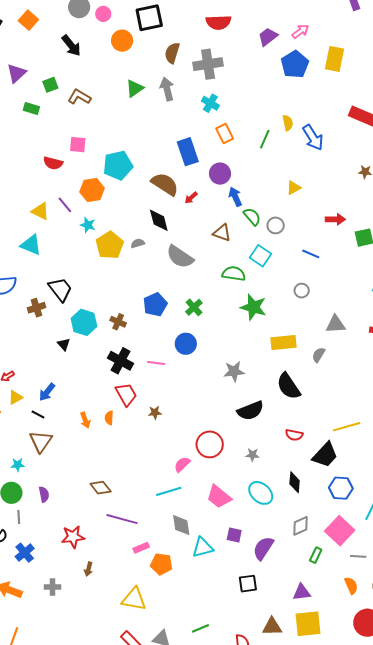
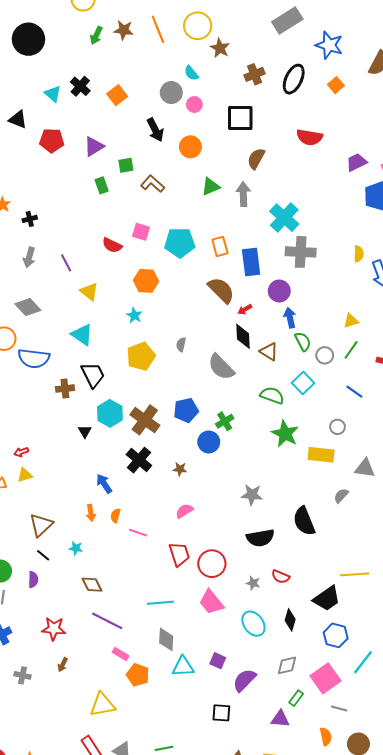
orange circle: (122, 41) -> (190, 147), moved
gray cross: (208, 64) -> (301, 252), moved
cyan cross: (210, 103) -> (284, 218), size x1.6
green rectangle: (31, 109) -> (102, 185), turned 42
orange rectangle: (225, 134) -> (220, 246), moved
green line: (265, 139) -> (351, 350), moved
cyan pentagon: (118, 165) -> (180, 243), moved
purple line: (65, 205) -> (66, 263), moved
black diamond: (159, 220) -> (243, 336), moved
gray semicircle: (138, 243) -> (181, 345), turned -72
cyan triangle: (31, 245) -> (82, 335), moved
yellow pentagon: (110, 245) -> (141, 356), moved
brown cross: (118, 322) -> (145, 420), size x1.8
yellow rectangle: (284, 342) -> (321, 455), moved
blue circle: (186, 344) -> (209, 442), moved
pink line: (156, 363) -> (138, 533), moved
blue arrow: (47, 392) -> (104, 484), moved, turned 96
red trapezoid: (126, 394) -> (179, 554), moved
brown star: (155, 413) -> (180, 469), moved
black line: (38, 414) -> (43, 555), moved
red semicircle: (294, 435) -> (281, 577), moved
pink semicircle: (182, 464) -> (184, 511), moved
cyan star: (18, 465) -> (76, 548), moved
pink trapezoid: (219, 497) -> (211, 602), moved
pink rectangle: (141, 548) -> (121, 654), turned 42
purple triangle: (302, 592) -> (280, 719), moved
yellow triangle: (134, 599) -> (103, 705), turned -32

